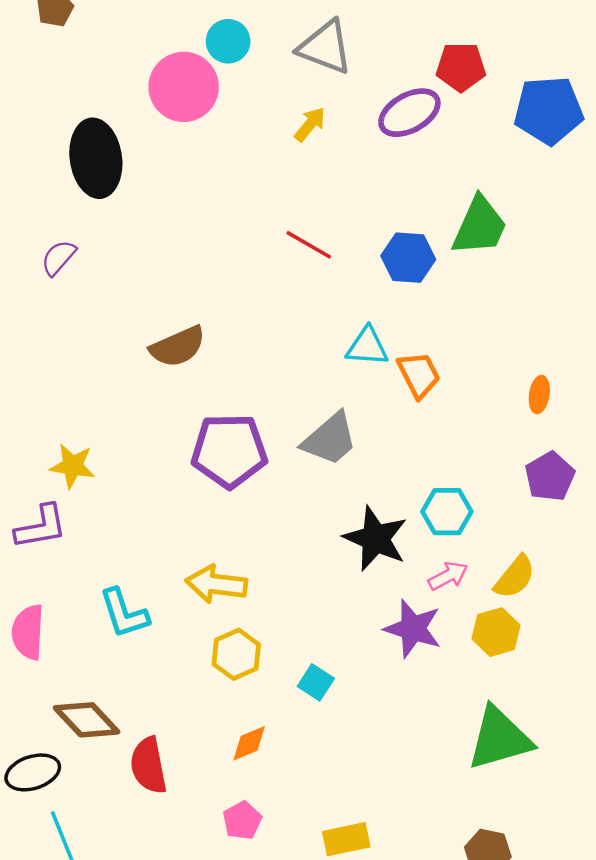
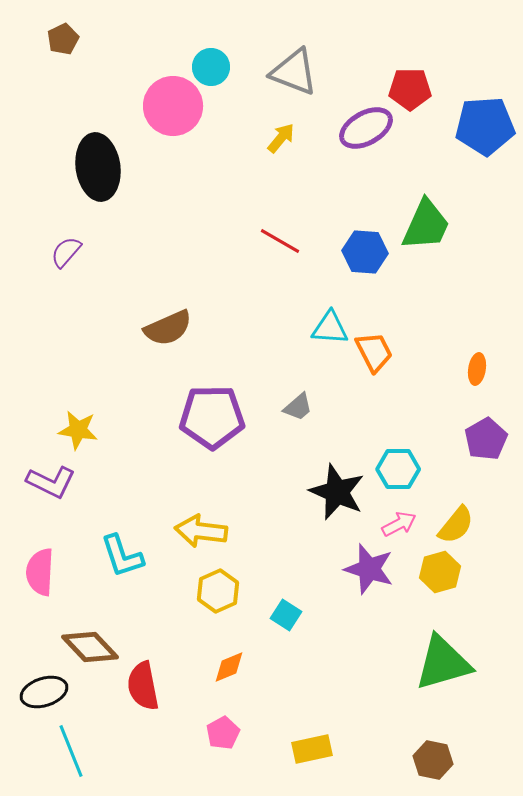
gray trapezoid: (330, 439) -> (298, 407), size x0.6
purple L-shape: (41, 527) -> (51, 482), turned 36

